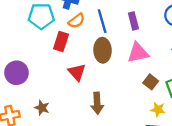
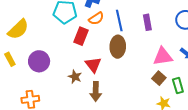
pink triangle: (138, 53) -> (163, 56), moved
brown arrow: (97, 103) -> (96, 91), moved
brown star: (42, 108) -> (75, 77), moved

